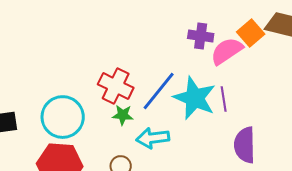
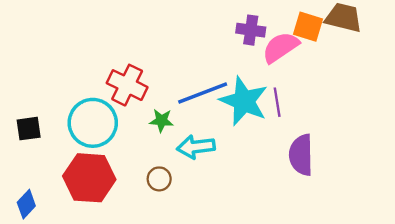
orange square: (251, 33) -> (308, 27), turned -32
red cross: (116, 86) -> (127, 85), moved
blue line: (159, 91) -> (203, 93), turned 30

